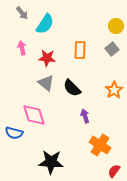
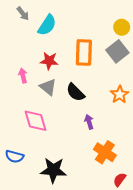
pink arrow: (22, 48) -> (23, 76), moved
gray square: (112, 49) -> (117, 51), size x1.5
orange rectangle: (80, 50) -> (84, 52), size x1.4
blue semicircle: (14, 133) -> (14, 156), moved

